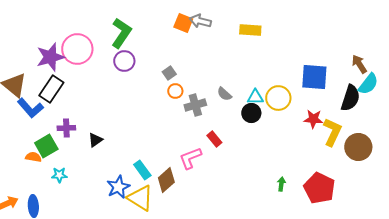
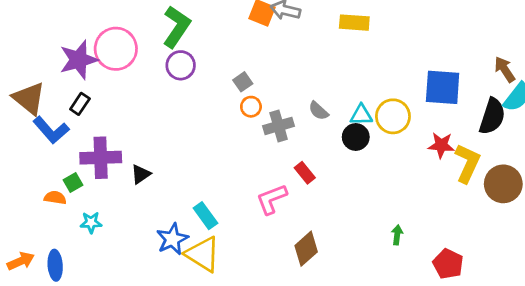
black rectangle: (51, 89) -> (80, 104), size x0.6
purple cross: (66, 128) -> (101, 158), size x1.6
green square: (46, 146) -> (73, 183), size x0.6
brown diamond: (166, 180) -> (306, 249), moved
red pentagon: (319, 188) -> (448, 264), moved, size x0.7

